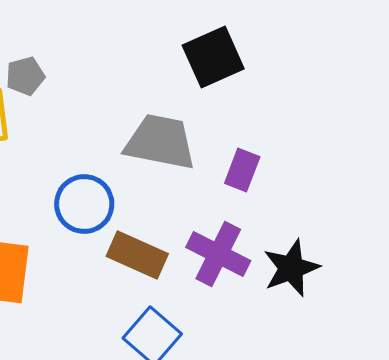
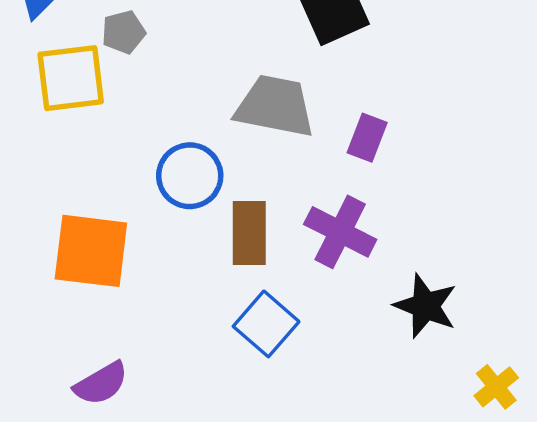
brown rectangle: (137, 255) -> (249, 233), turned 66
black star: (291, 268) -> (425, 306), moved, turned -30

